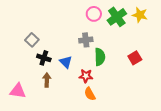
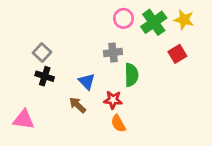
black cross: (44, 58) -> (45, 76), moved
red square: (135, 58) -> (177, 54), moved
brown arrow: (47, 80) -> (78, 105), moved, turned -48

